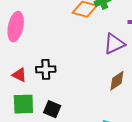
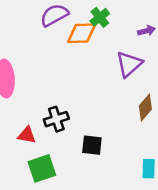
black square: (52, 109) -> (92, 145), moved

